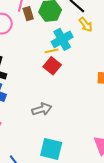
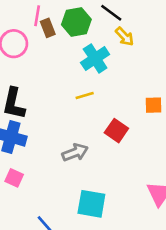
yellow line: (52, 51) -> (85, 96), moved
red square: (52, 66) -> (116, 131), moved

